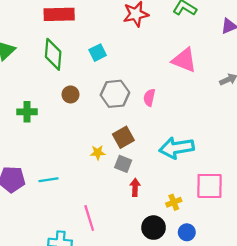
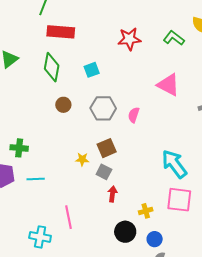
green cross: (27, 112) -> (19, 148), moved
cyan arrow: (177, 148) -> (174, 164), moved, turned 56

